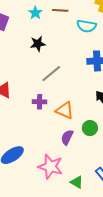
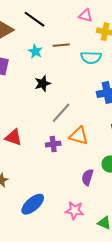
orange triangle: (65, 110) -> (79, 136), moved
pink star: (50, 167) -> (74, 210), size x0.7

